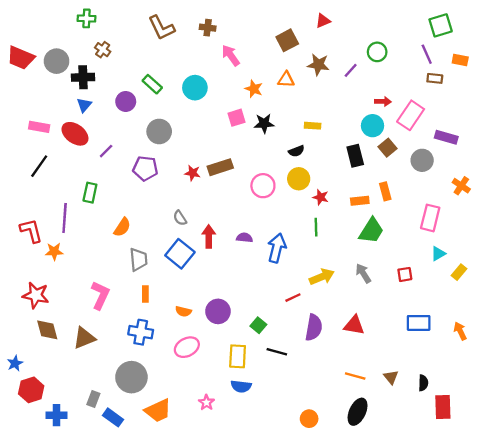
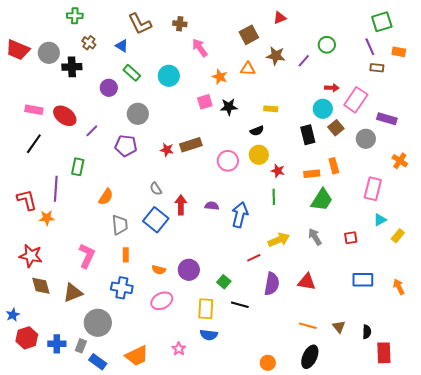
blue triangle: (84, 105) -> (122, 46), moved, turned -40
gray circle: (131, 377) -> (98, 323), moved
blue cross: (57, 415) -> (57, 344), moved

